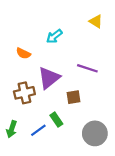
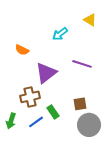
cyan arrow: (54, 36) -> (60, 34), moved
brown cross: (24, 93) -> (30, 97), moved
brown square: (74, 97) -> (80, 104), moved

